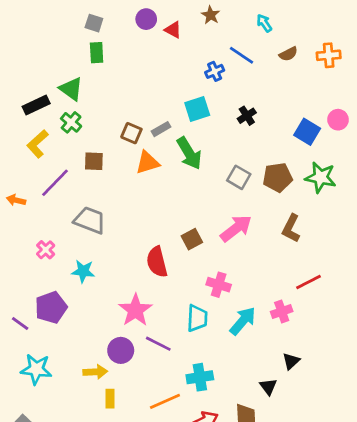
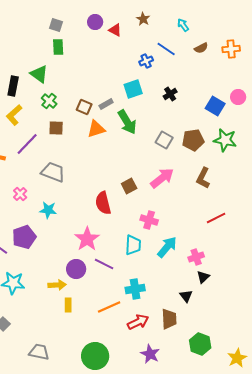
black rectangle: (36, 105) -> (13, 86), turned -54
green cross: (71, 122) -> (49, 101), moved
pink cross: (282, 311) -> (196, 257), moved

